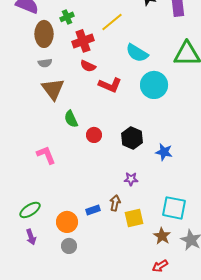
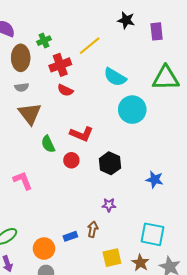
red L-shape: (110, 85) -> (82, 134), moved
blue star: (164, 152) -> (155, 180), moved
yellow square: (134, 218) -> (112, 258), moved

